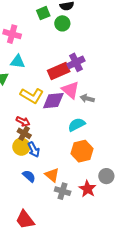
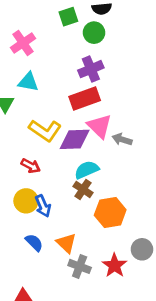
pink cross: (12, 34) -> (23, 43), turned 36
purple cross: (76, 62) -> (91, 69), moved
cyan semicircle: (77, 125) -> (87, 170), moved
brown cross: (24, 133) -> (83, 189), moved

